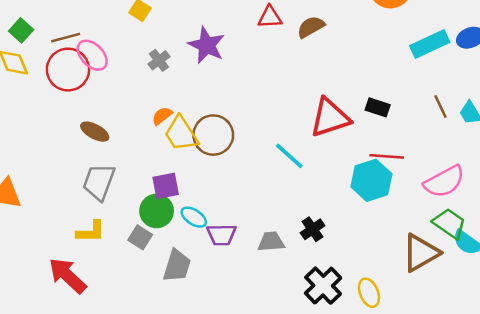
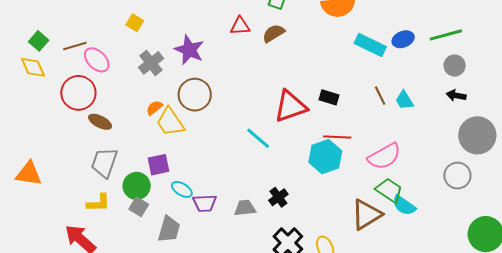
cyan rectangle: (430, 44) -> (370, 45), turned 52
gray cross: (159, 60) -> (151, 63), size x1.4
red circle: (68, 70) -> (78, 93), moved
brown circle: (213, 135) -> (195, 95), moved
green circle: (157, 211) -> (137, 186), moved

